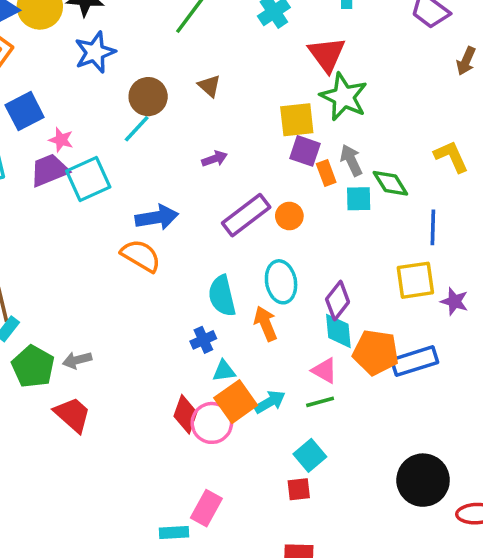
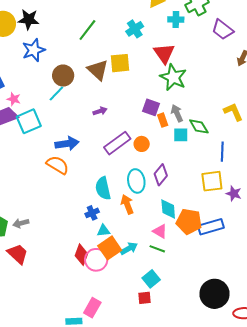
brown triangle: (209, 86) -> (98, 70), size x1.6
yellow square: (297, 120) -> (120, 63), moved
purple diamond: (338, 301) -> (161, 175), moved
green line: (320, 402) -> (157, 249), turned 35

